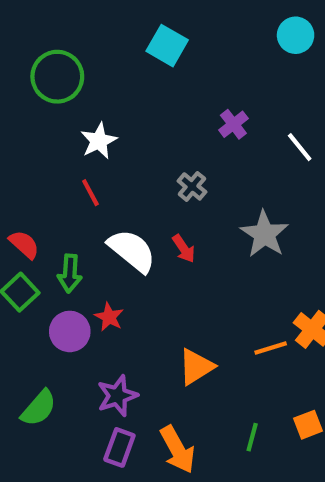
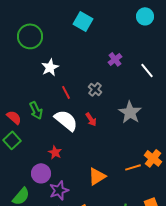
red line: (90, 193) -> (66, 92), moved
green arrow: (70, 273) -> (36, 110), moved, turned -30
purple circle: (70, 331) -> (41, 173), moved

